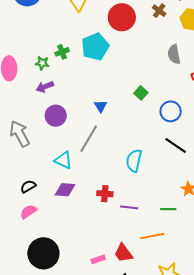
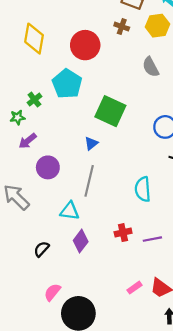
green square: (141, 93) -> (110, 111), moved, size x2.0
blue triangle: (101, 106) -> (91, 143), turned 40
purple diamond: (65, 190) -> (81, 241), turned -40
pink semicircle: (28, 212) -> (52, 292), moved
pink rectangle: (98, 259) -> (135, 288), moved

